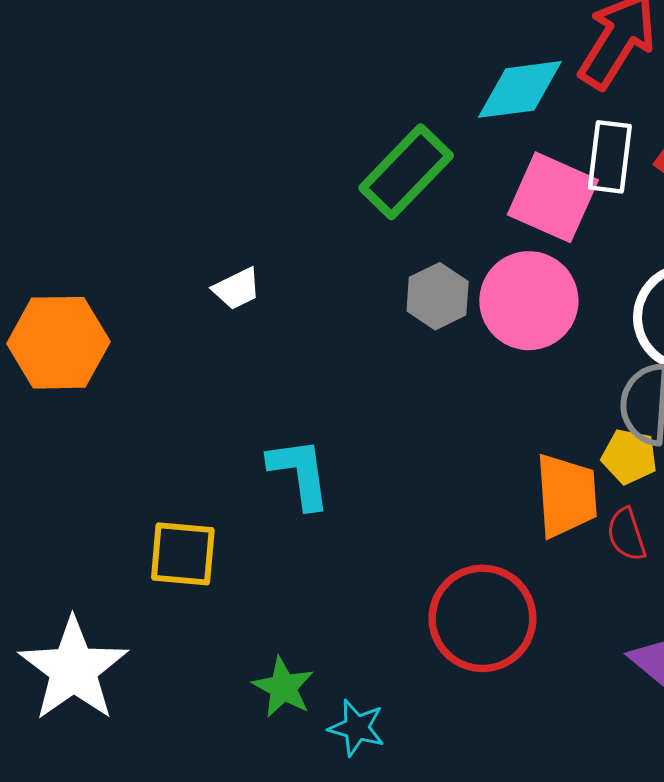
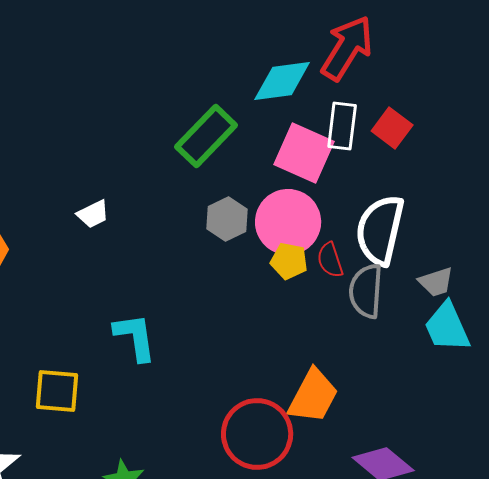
yellow pentagon: (629, 457) -> (289, 261), moved
orange trapezoid: (566, 495) -> (313, 396), moved, turned 32
red semicircle: (626, 534) -> (330, 260), moved

